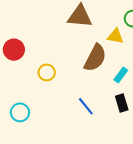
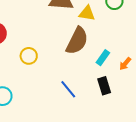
yellow triangle: (115, 36) -> (87, 13), moved

